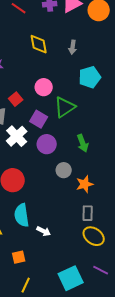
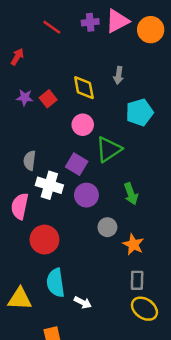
yellow diamond: (39, 44) -> (84, 88), moved
red square: (16, 99) -> (48, 99), moved
white cross: (17, 136) -> (49, 185), turned -30
orange star: (85, 184) -> (133, 244), turned -30

